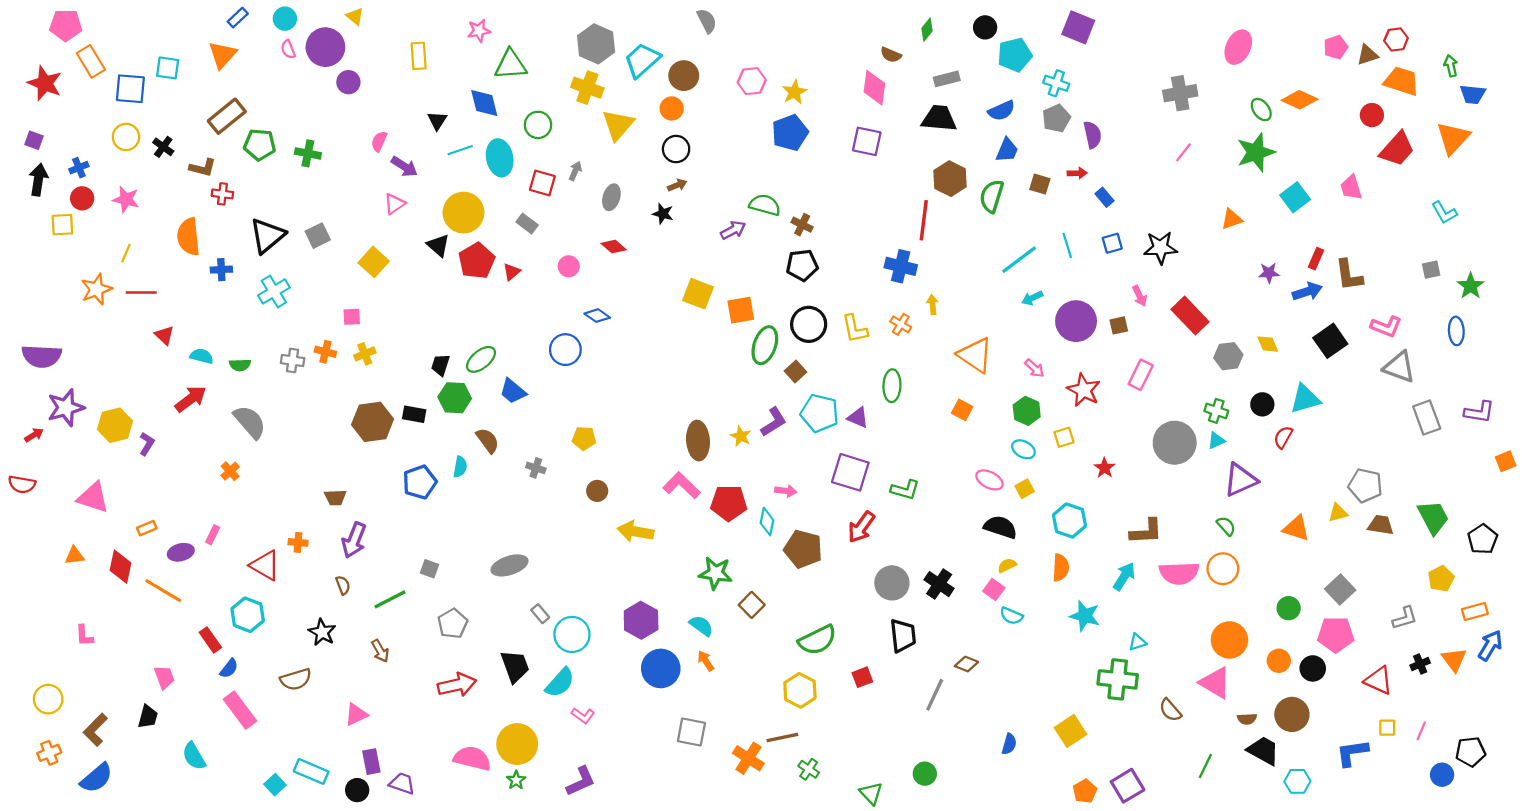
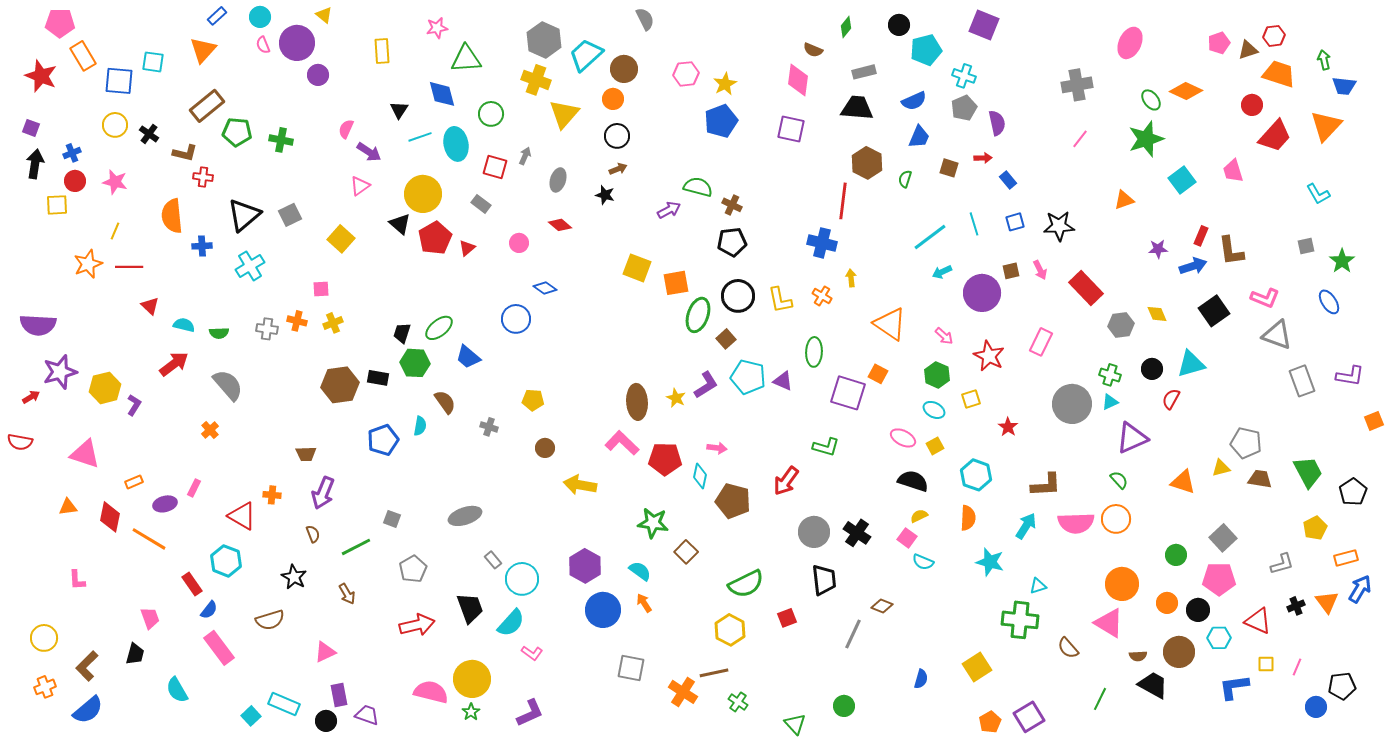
green semicircle: (992, 196) -> (905, 179), size x0.6
brown square: (1119, 325) -> (1011, 271), moved
blue ellipse: (1456, 331) -> (1329, 302), turned -30
purple square: (850, 472) -> (848, 393), moved
cyan hexagon: (1297, 781) -> (1219, 638), moved

